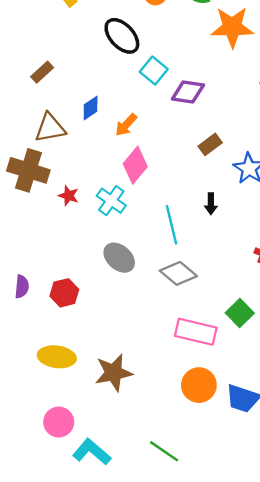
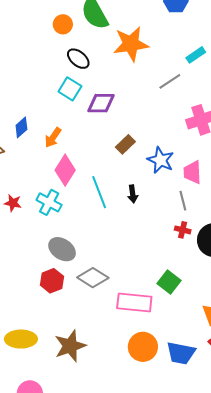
black ellipse: (122, 36) -> (78, 59), moved, size x0.7
cyan line: (172, 225) -> (99, 192), moved
gray diamond: (178, 273) -> (93, 278), moved
red hexagon: (64, 293) -> (52, 281), moved

